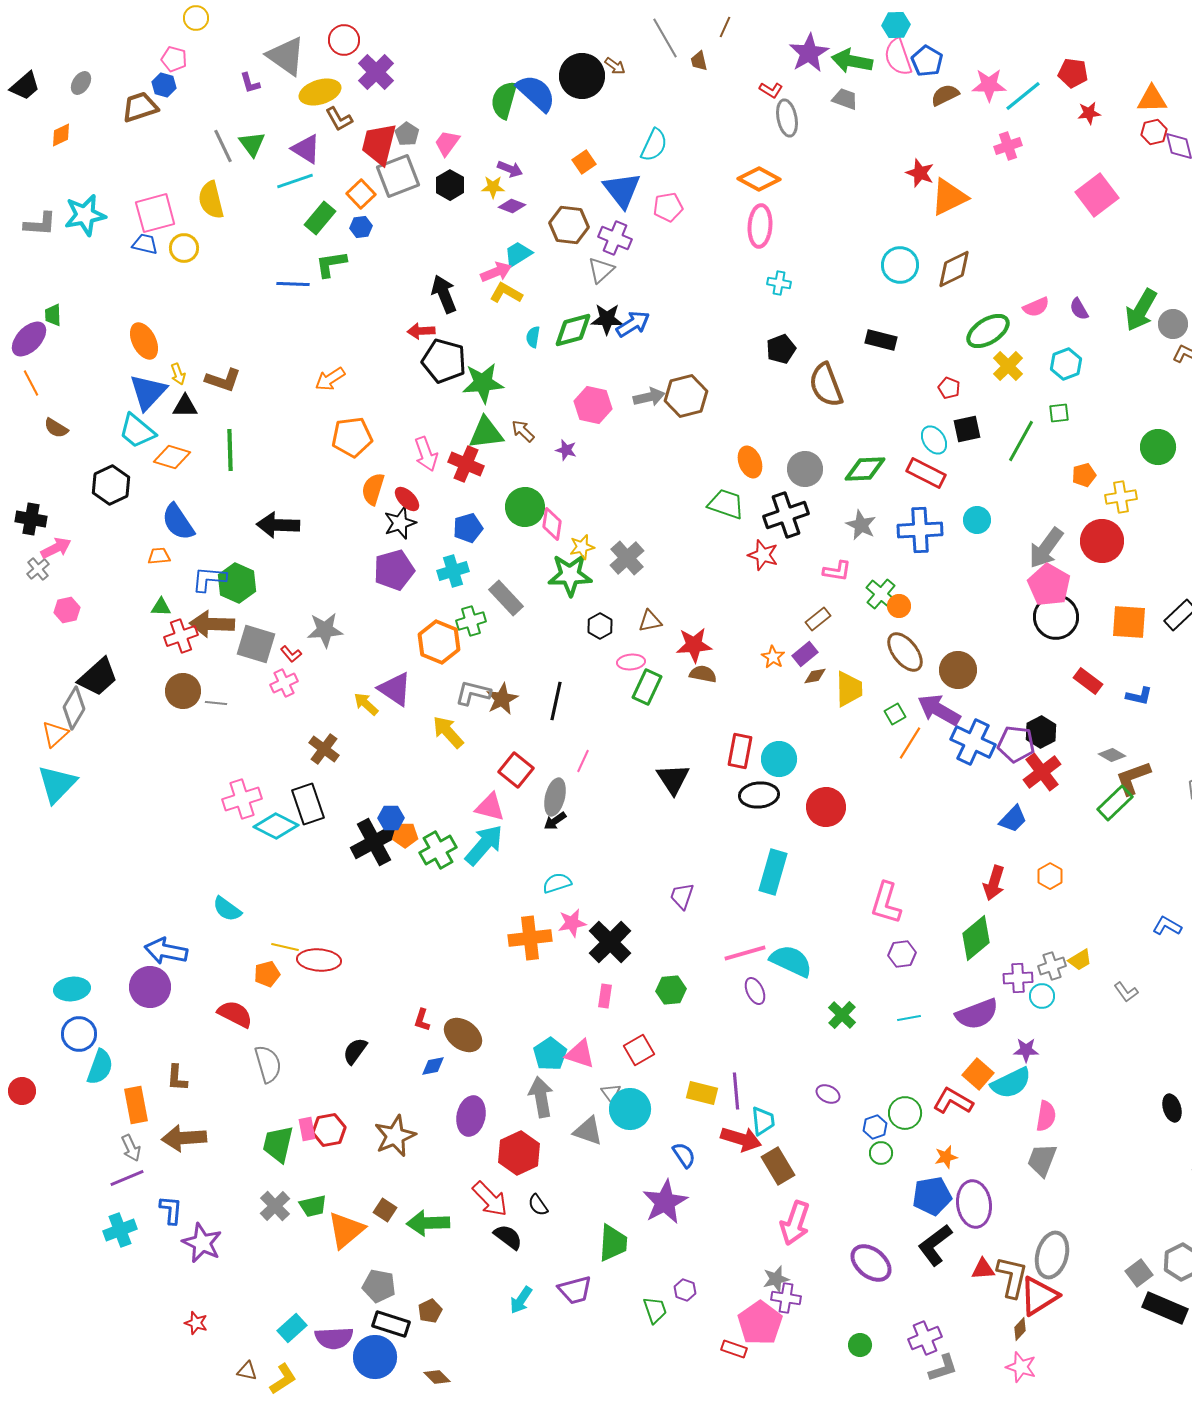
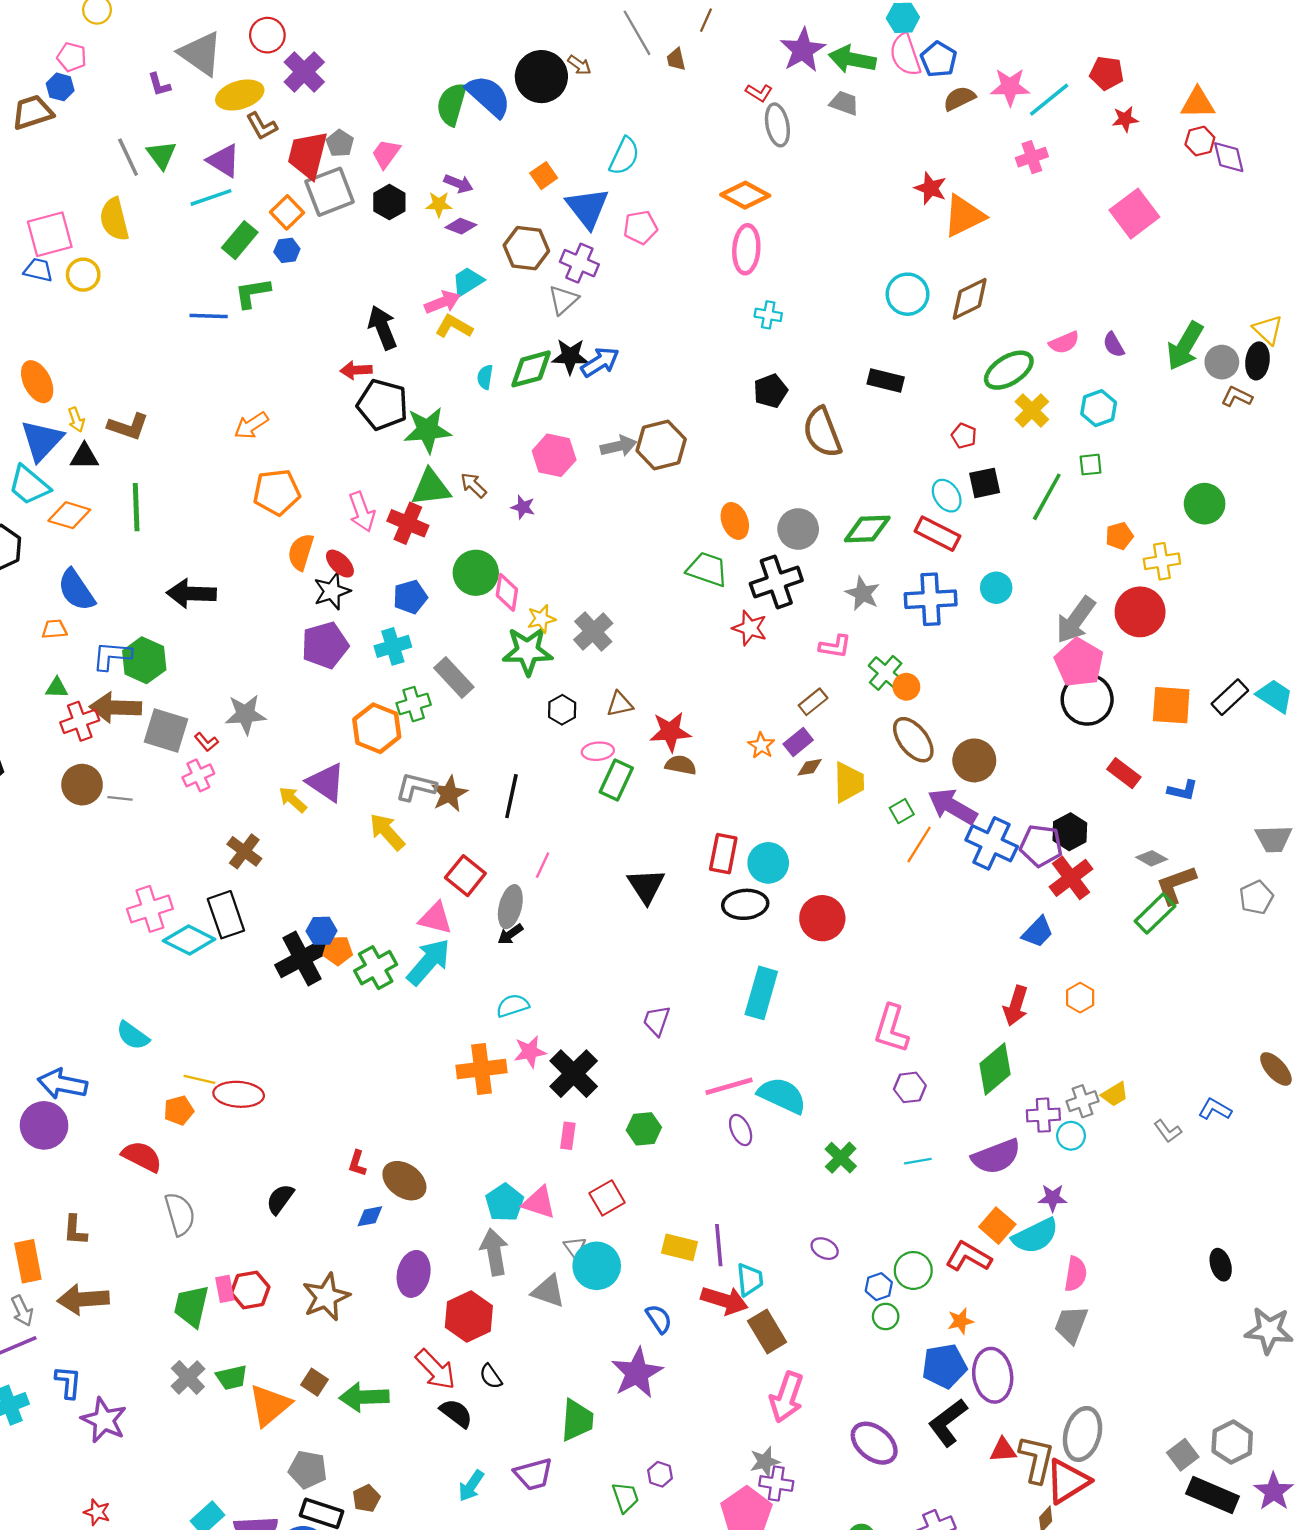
blue L-shape: (1167, 926) -> (1215, 1109), moved

